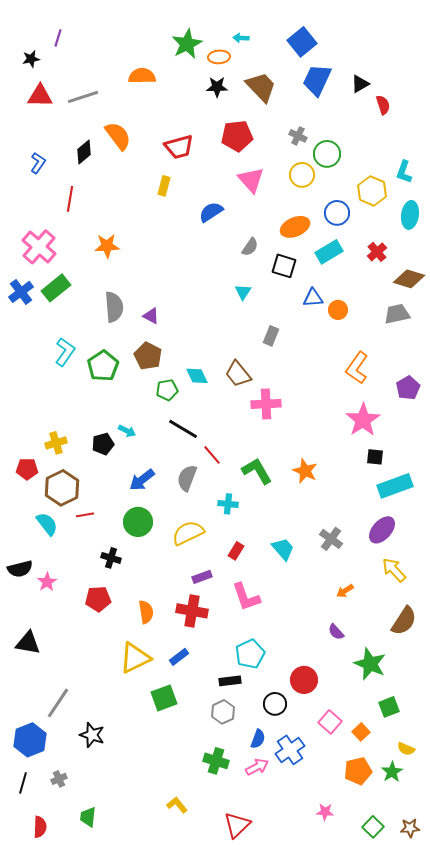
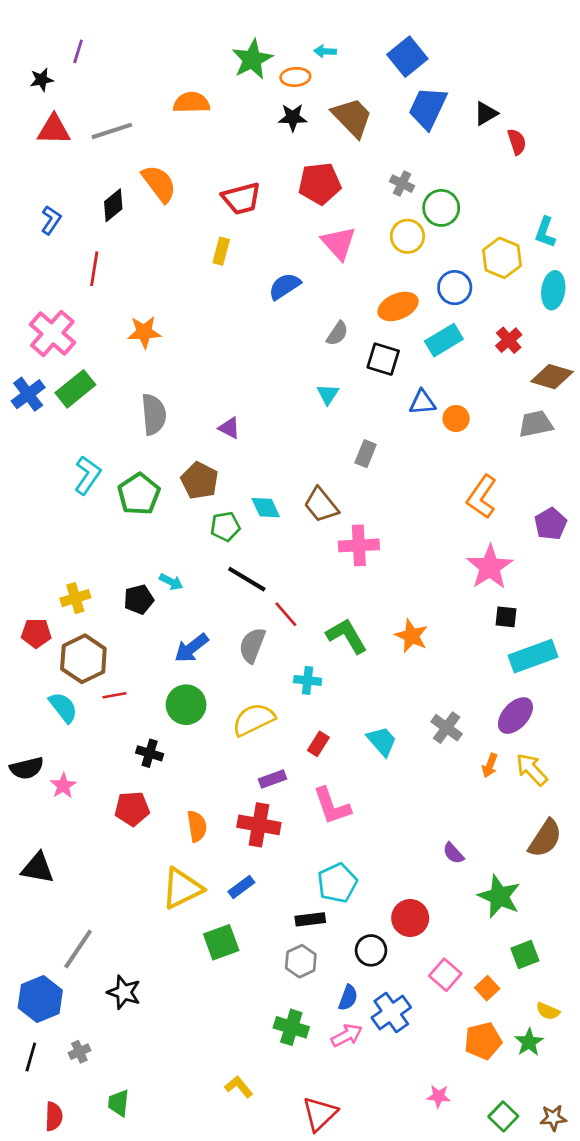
purple triangle: (151, 316) -> (229, 428), moved
orange arrow: (345, 591) -> (490, 765), moved, turned -36

